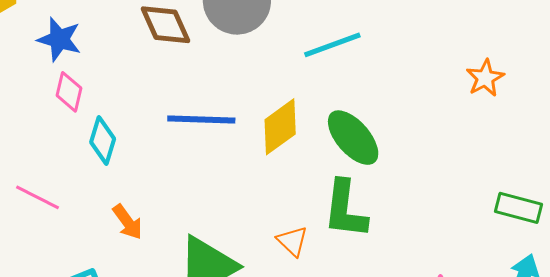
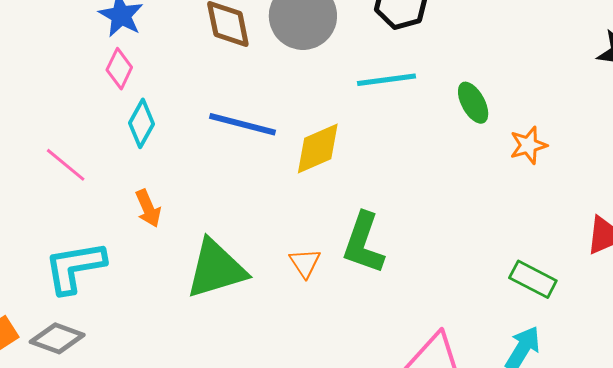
green ellipse: (353, 138) -> (473, 103), moved, size x0.7

